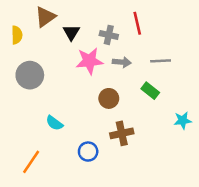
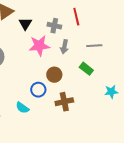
gray arrow: (122, 62) -> (64, 47), turned 96
cyan semicircle: (54, 123) -> (22, 108), moved
blue circle: (88, 152) -> (38, 90), moved

